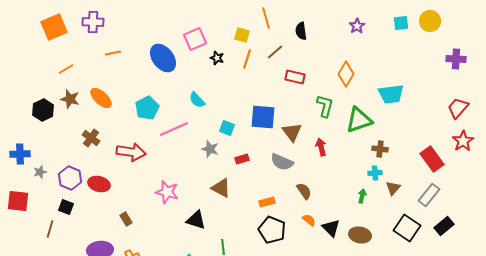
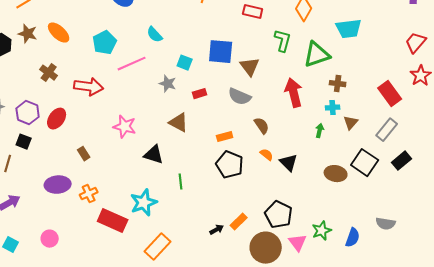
red arrow: (321, 147) -> (294, 93), moved, size x1.6
red ellipse: (99, 184) -> (57, 119), turned -70
brown ellipse: (360, 235) -> (336, 174), moved

